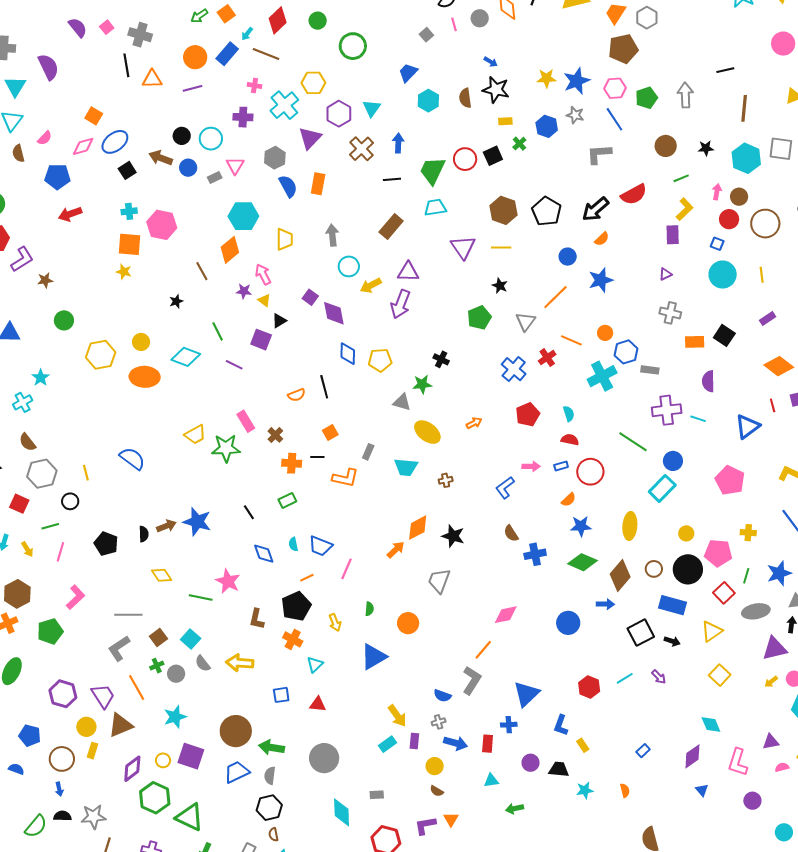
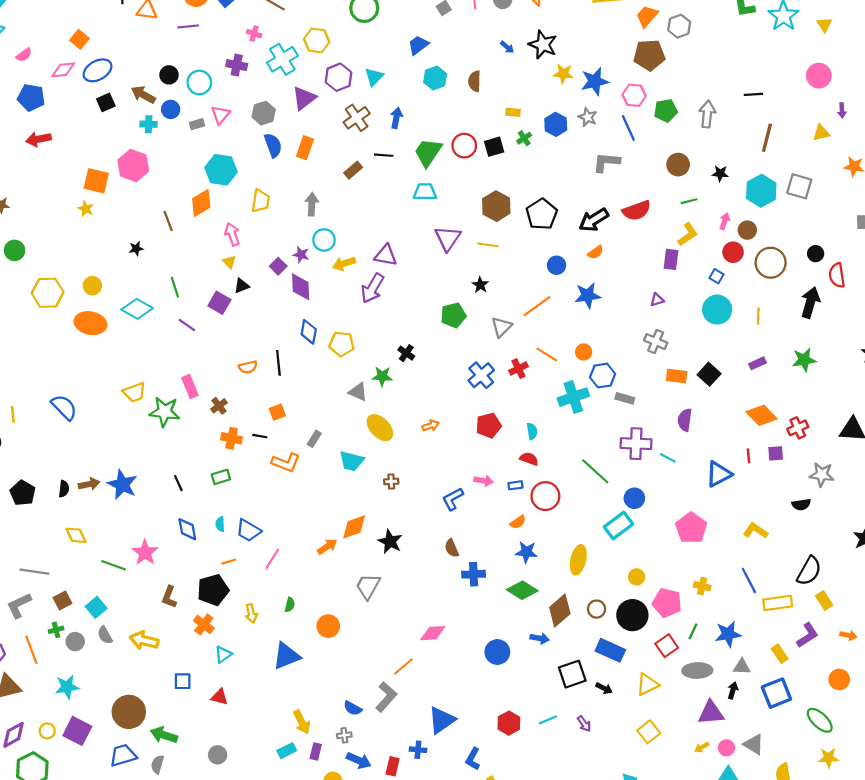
black star: (496, 90) -> (543, 45), moved
cyan cross: (129, 211) -> (149, 124), moved
brown rectangle: (391, 226) -> (353, 170), moved, size x0.7
purple star: (244, 291) -> (301, 255), moved
gray circle: (324, 758) -> (218, 755), size x0.6

